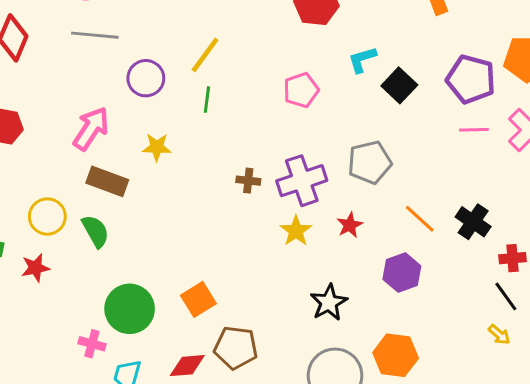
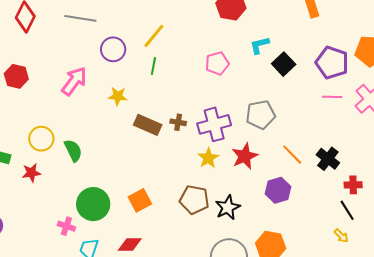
brown rectangle: (107, 181) -> (148, 125), moved
red star: (350, 225) -> (245, 156), size x1.5
brown pentagon: (236, 348) -> (194, 200), moved

